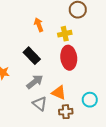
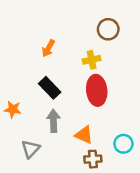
orange arrow: (39, 25) -> (48, 48), moved, turned -128
gray arrow: (35, 82) -> (53, 121), turned -54
gray triangle: (40, 104) -> (31, 149), moved, turned 35

